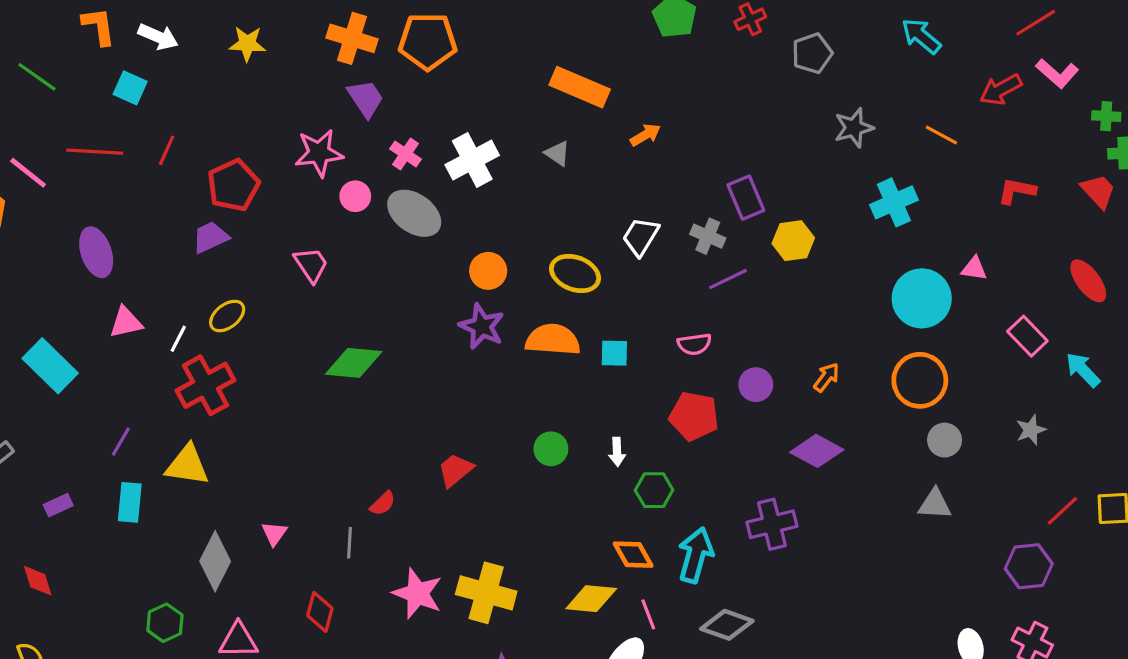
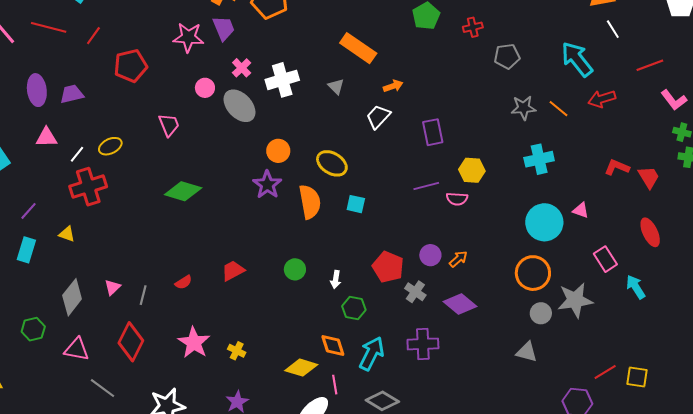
cyan arrow: (921, 36) -> (577, 59), size x1.4
pink L-shape: (1057, 73) -> (674, 100), moved
red arrow: (1001, 90) -> (602, 99), moved
orange line: (941, 135) -> (559, 109), moved
pink star: (319, 153) -> (188, 37), moved
red trapezoid: (1098, 191) -> (649, 177), moved
purple rectangle: (746, 198) -> (433, 132), moved
gray cross: (708, 236) -> (415, 292), moved
purple trapezoid: (210, 237) -> (72, 94), moved
white trapezoid: (641, 237) -> (378, 117), moved
orange semicircle: (553, 340) -> (310, 202), turned 64
pink semicircle: (694, 344) -> (457, 199), moved
cyan square: (614, 353) -> (356, 204), moved
orange arrow: (827, 377) -> (458, 259), moved
gray star: (1031, 430) -> (575, 300), moved, size x1.8
yellow triangle: (187, 465) -> (67, 234), size x0.6
gray line: (350, 543) -> (143, 295), moved
yellow cross: (486, 593) -> (237, 351), size x0.5
red diamond: (320, 612) -> (131, 342), size x1.5

